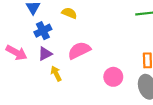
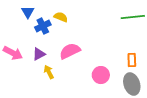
blue cross: (43, 31) -> (43, 26), moved

